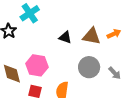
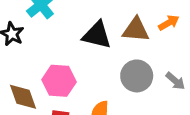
black triangle: (65, 37) -> (97, 35), size x1.5

